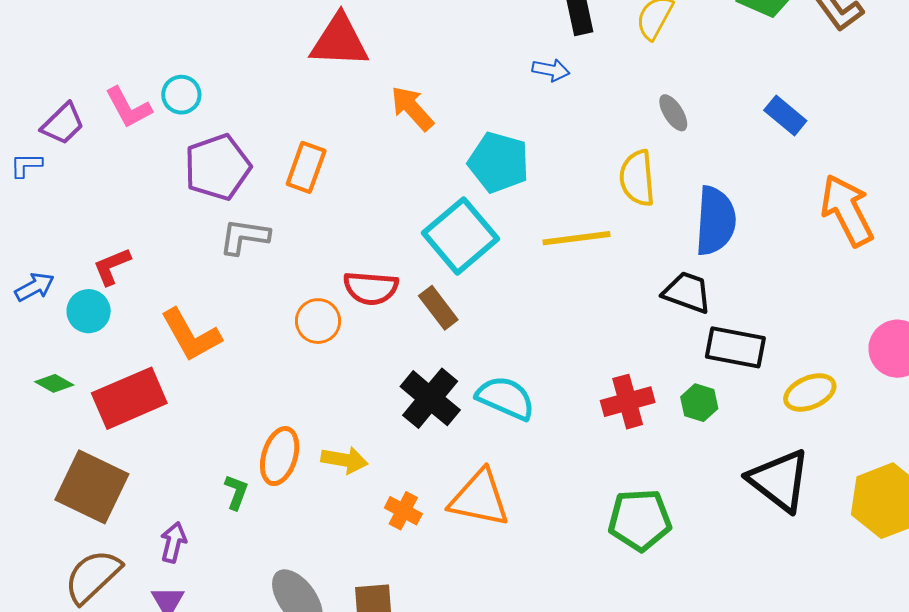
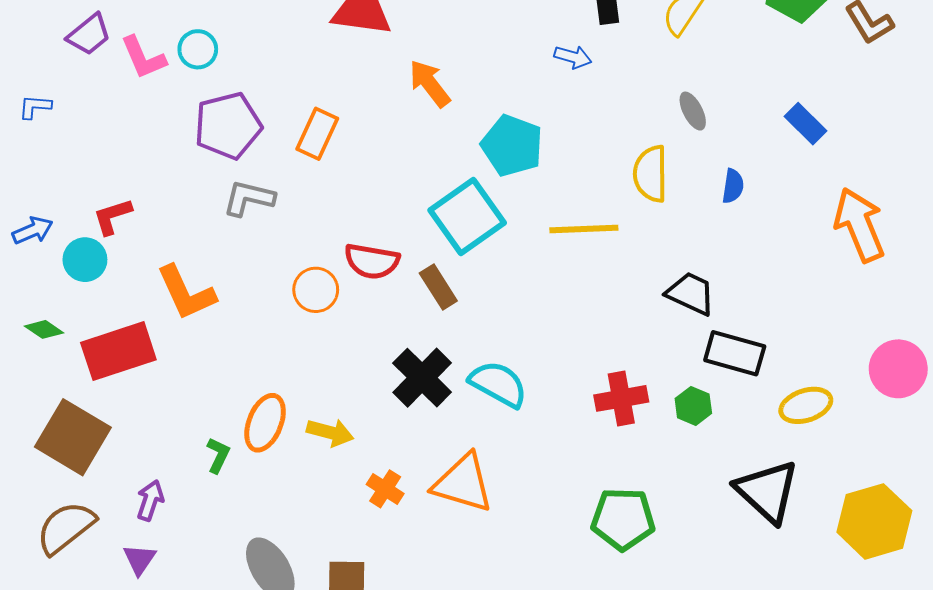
purple trapezoid: (63, 124) -> (89, 35), moved
blue semicircle: (715, 221) -> (733, 186), moved, size x0.5

